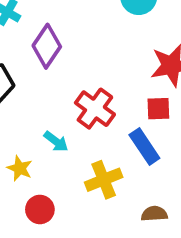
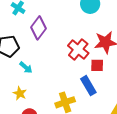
red cross: (95, 109) -> (78, 49), moved
cyan arrow: (56, 141) -> (26, 67), moved

